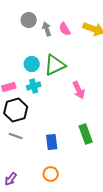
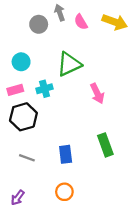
gray circle: (29, 20) -> (39, 24), moved
gray arrow: (47, 29) -> (60, 13), moved
cyan circle: (32, 64) -> (21, 62), moved
gray line: (16, 136) -> (27, 158), moved

